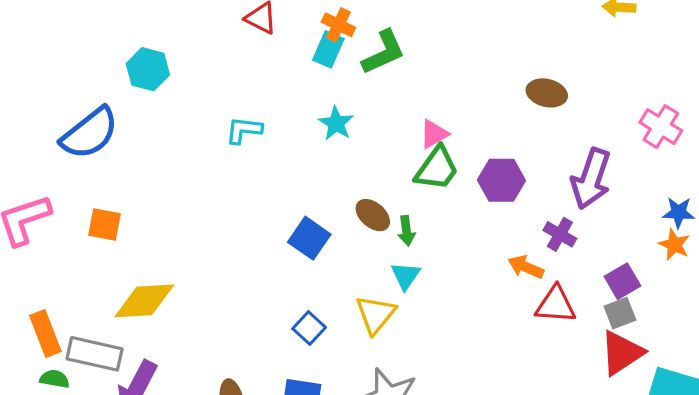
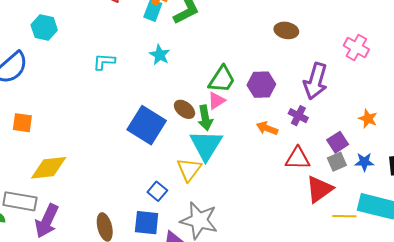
pink triangle: (434, 134) -> (216, 101), moved
blue star: (679, 212) -> (364, 162), moved
green arrow: (406, 231) -> (205, 118), size x1.4
blue square: (309, 238) -> (147, 125), size x1.5
orange arrow: (526, 267) -> (267, 128), moved
cyan triangle: (406, 276) -> (206, 145), size x1.8
blue square: (309, 328) -> (157, 191), moved
red triangle: (622, 353) -> (319, 189), moved

